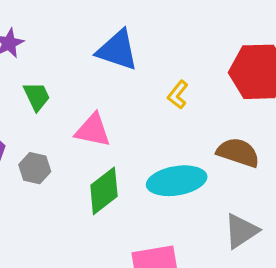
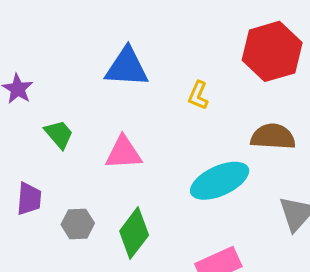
gray hexagon: (35, 168) -> (78, 224), moved
green diamond: (104, 191) -> (134, 233), moved

